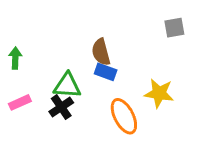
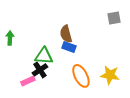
yellow star: (159, 93) -> (110, 75), moved
pink rectangle: (20, 102) -> (28, 81), moved

